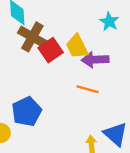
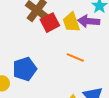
purple arrow: (95, 60) -> (89, 21), moved

